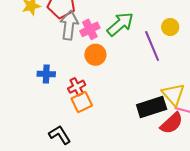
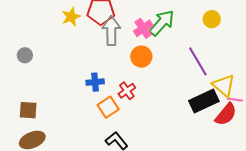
pink cross: (90, 29) -> (143, 28), moved
purple line: (152, 46) -> (198, 61), moved
orange square: (82, 102) -> (108, 107), moved

